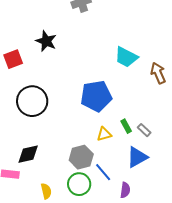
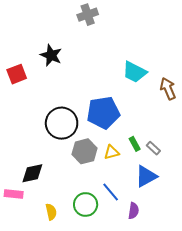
black circle: (32, 101) -> (62, 123), moved
gray hexagon: (81, 157) -> (85, 151), moved

